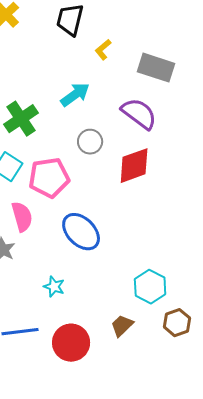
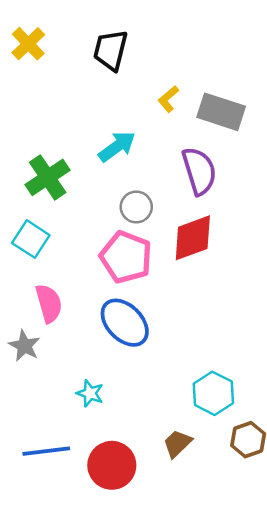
yellow L-shape: (103, 50) -> (168, 99), moved
purple semicircle: (139, 114) -> (199, 171), turned 36
pink pentagon: (49, 178) -> (126, 257), moved, turned 30

